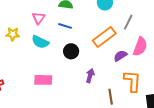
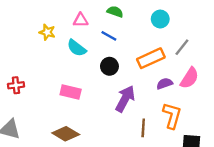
pink triangle: (39, 18) -> (81, 20), turned 40
purple arrow: (90, 76) -> (125, 99), size x1.6

